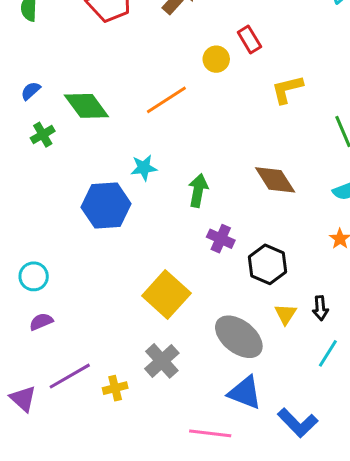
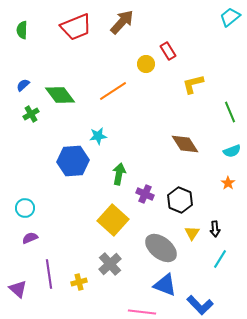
green arrow: (198, 190) -> (119, 174), moved
purple cross: (221, 239) -> (145, 194), moved
purple line: (70, 376) -> (49, 274), turned -68

